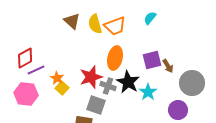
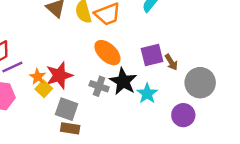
orange ellipse: (115, 58) -> (107, 53), turned -60
red star: (91, 77) -> (59, 75), moved
gray square: (96, 105) -> (67, 109), moved

